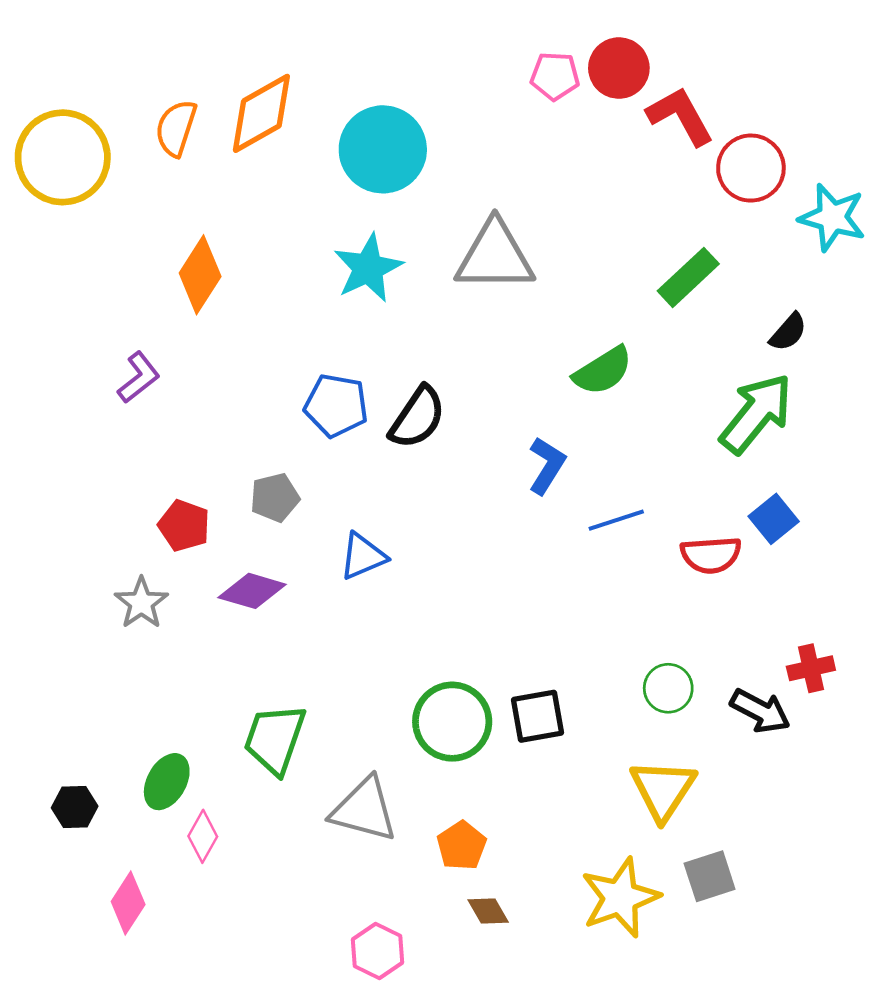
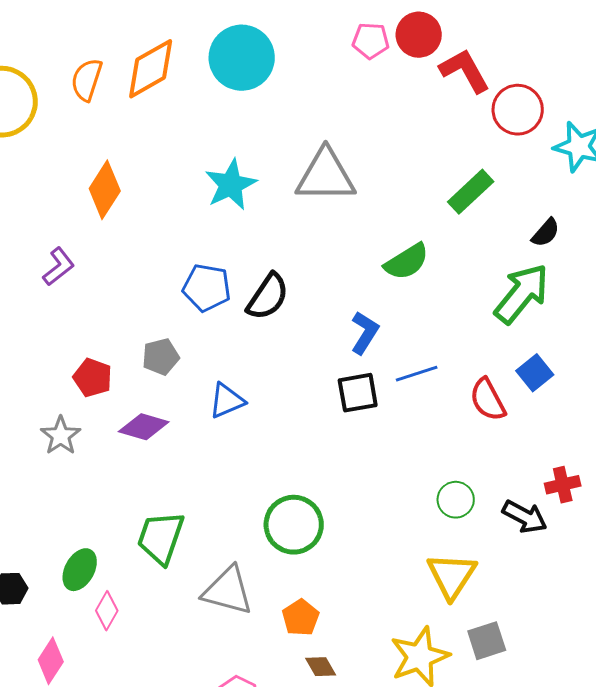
cyan circle: (383, 149) -> (242, 58), moved
red semicircle: (711, 555) -> (488, 400), turned 66
black square: (538, 716) -> (358, 393), moved

